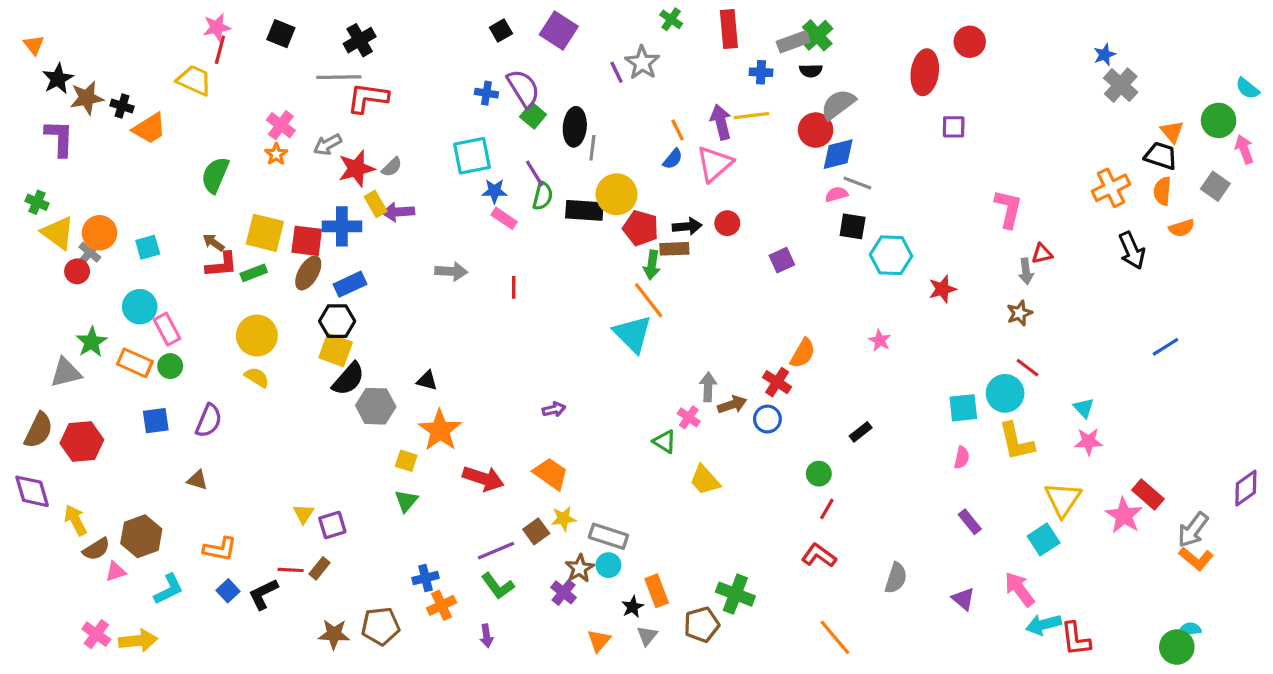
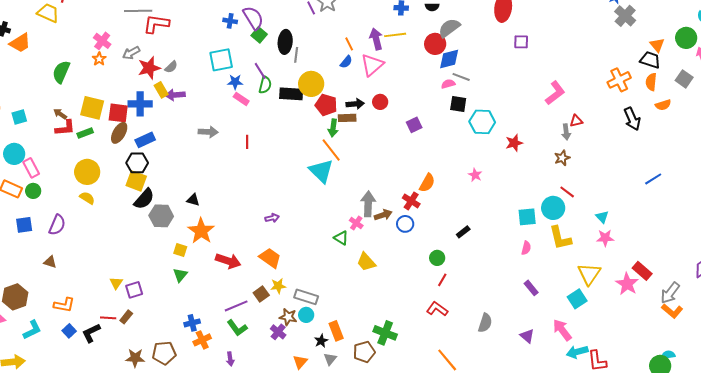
pink L-shape: (1008, 209) -> (555, 93), turned 40
gray arrow: (708, 387) -> (368, 204), size x1.4
brown star: (580, 568) -> (288, 317), turned -30

